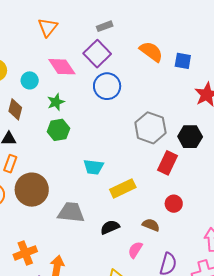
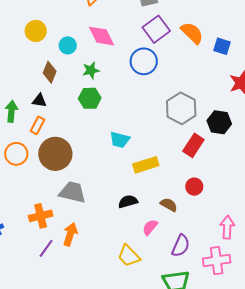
purple square: (97, 54) -> (156, 29), moved
gray trapezoid: (71, 212) -> (72, 192), moved

